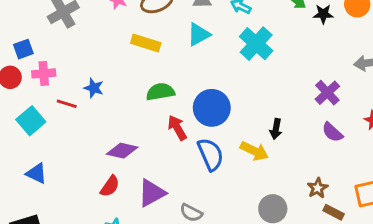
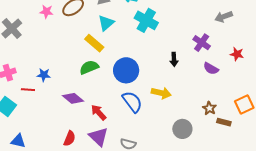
yellow rectangle: (146, 43) -> (94, 43), moved, turned 36
red arrow: (177, 128) -> (99, 112), moved
black arrow: (276, 129) -> (174, 59), moved
purple diamond: (122, 151) -> (73, 98), moved, turned 40
purple triangle: (152, 193) -> (99, 137), turned -35

